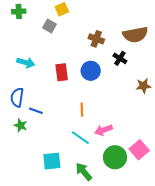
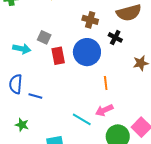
gray square: (50, 26) -> (44, 37), moved
blue circle: (91, 71) -> (87, 52), size x1.4
orange line: (82, 110) -> (106, 83), moved
green star: (21, 125) -> (22, 125), moved

